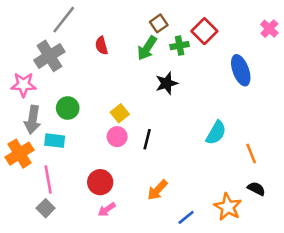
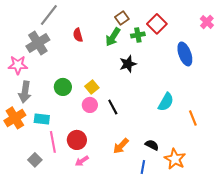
green circle: (68, 108) -> (63, 87), moved
black line: (147, 139) -> (113, 107), turned -42
cyan rectangle: (55, 141) -> (42, 119), moved
pink line: (48, 180) -> (53, 142), moved
black semicircle: (256, 189) -> (152, 145), moved
blue line: (186, 217) -> (143, 167), turned -40

